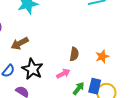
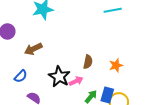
black star: (32, 69) -> (59, 77), moved

